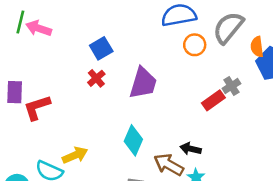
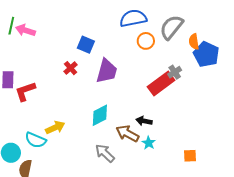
blue square: (101, 48) -> (86, 45), moved, turned -36
red rectangle: (213, 100) -> (161, 84), size x1.5
cyan diamond: (133, 140) -> (100, 115), turned 40

